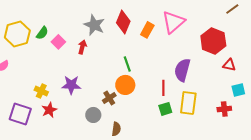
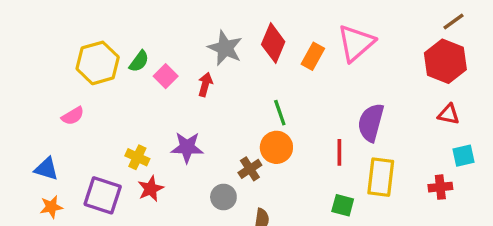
red hexagon: (213, 41) -> (445, 61), moved
green square: (165, 109) -> (343, 205), moved, turned 32

